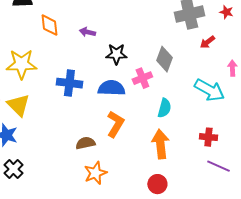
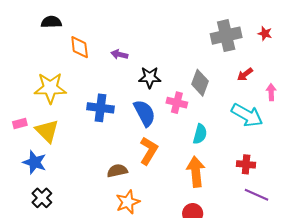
red arrow: (207, 42) -> (245, 74), moved
pink cross: (142, 78) -> (177, 103), turned 36
blue semicircle: (111, 88) -> (144, 113), turned 60

